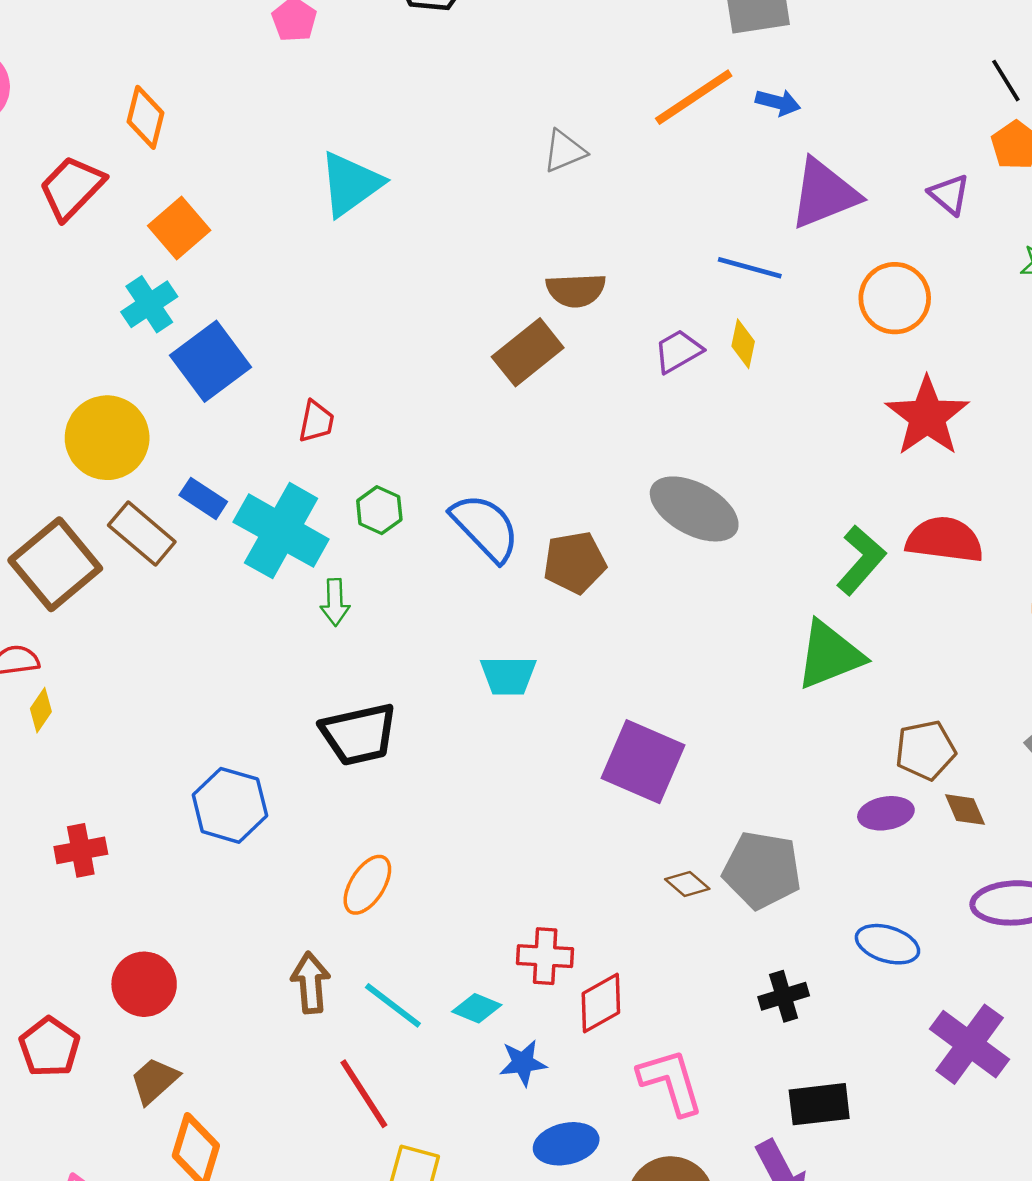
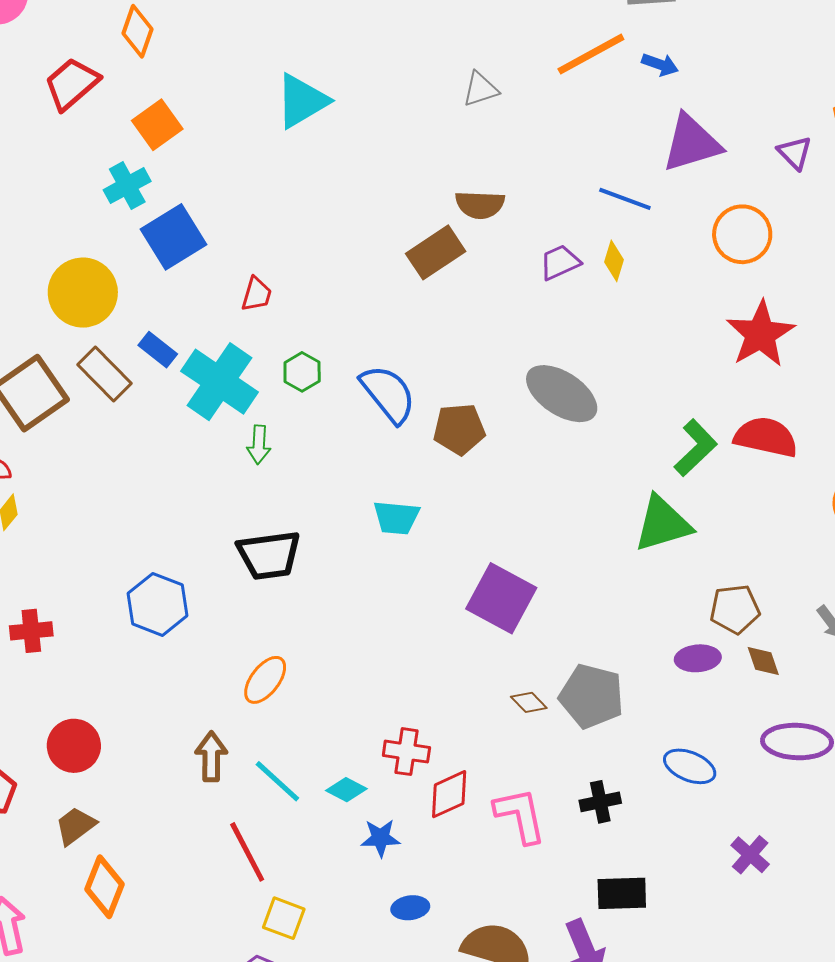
purple cross: (970, 1044) -> (750, 855), size x0.6
pink L-shape: (671, 1082) -> (520, 815), moved
blue ellipse: (566, 1144) -> (410, 908), size x0.7

